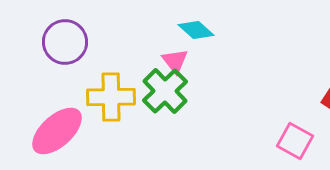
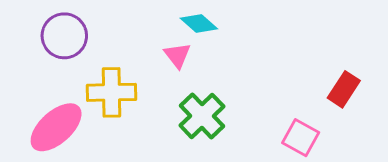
green cross: (165, 91) -> (202, 116), moved

